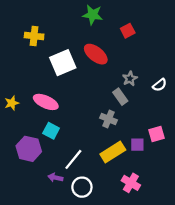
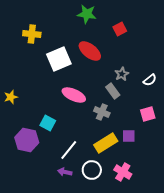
pink ellipse: (46, 102) -> (74, 95), moved
pink square: (156, 134) -> (148, 114), moved
purple arrow: (55, 178) -> (65, 172), moved
white circle: (82, 187) -> (92, 170), moved

